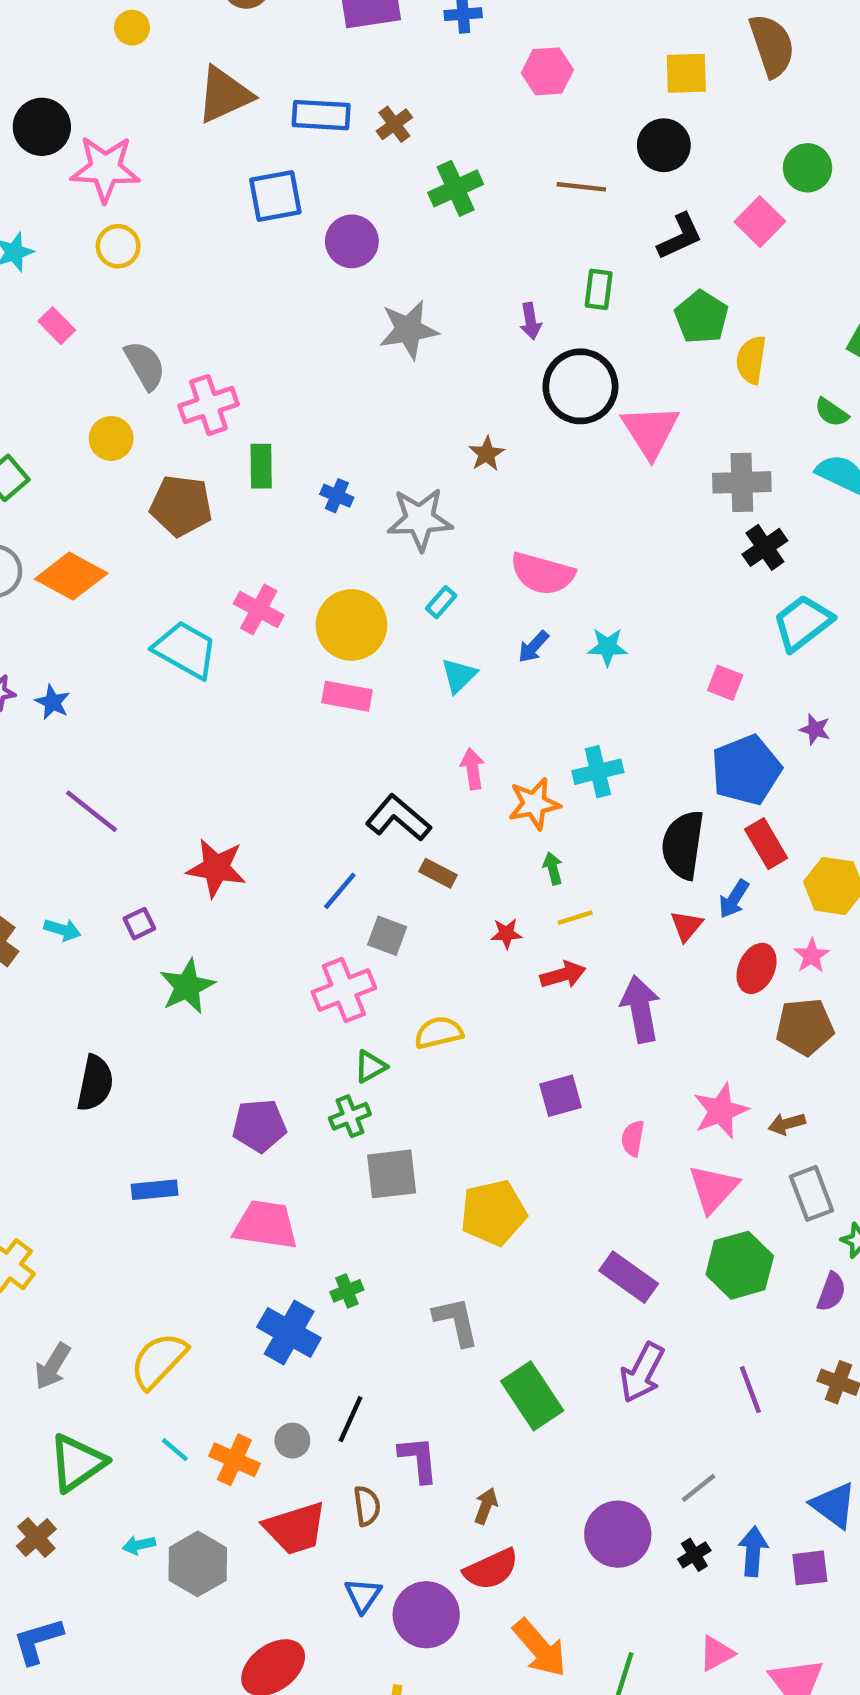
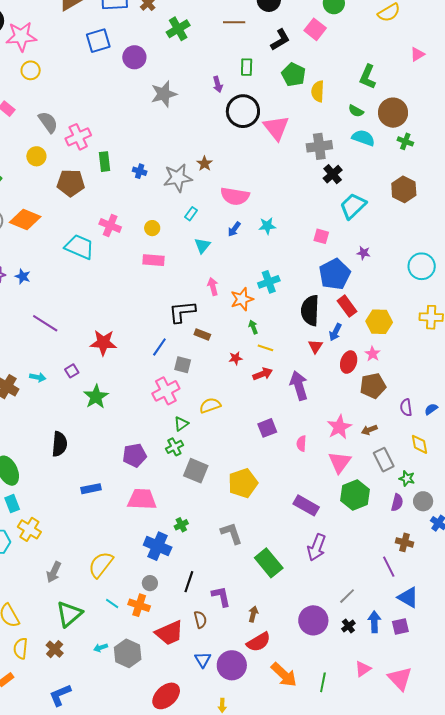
brown star: (487, 454) -> (205, 164), moved
yellow circle: (351, 625) -> (152, 228), size x0.5
black L-shape: (398, 818) -> (182, 312), turned -40
yellow line: (575, 918) -> (265, 348), turned 42
gray square: (392, 1174) -> (196, 471), turned 35
purple line: (750, 1390) -> (389, 567), moved
gray circle: (292, 1441) -> (150, 583), moved

